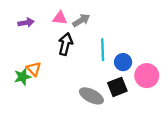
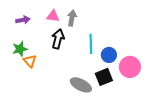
gray arrow: (81, 20) -> (72, 18), turned -49
green star: (23, 77) -> (20, 49), moved

